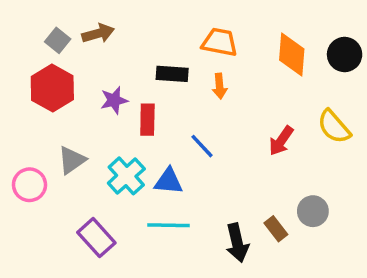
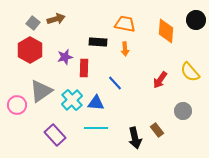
black circle: (345, 55) -> (196, 20), moved
gray triangle: (72, 160) -> (41, 91), size x1.4
gray circle: (313, 211) -> (183, 111), moved

